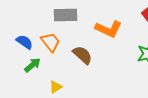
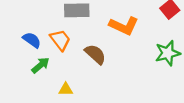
yellow triangle: (56, 87) -> (66, 89), turned 32

